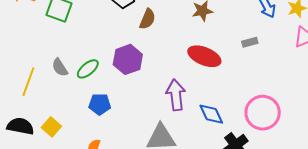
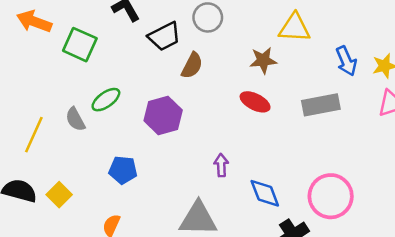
gray rectangle: (250, 42) -> (321, 105), size x1.8
red ellipse: (204, 56) -> (255, 102), moved, size x0.7
green ellipse: (88, 69) -> (106, 100), moved
purple arrow: (176, 95) -> (221, 165), size x0.6

